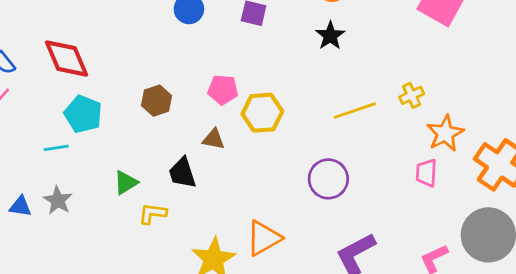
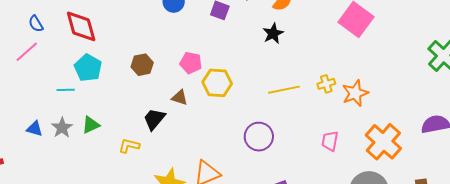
orange star: (445, 133) -> (355, 93), moved
black trapezoid: (182, 173) -> (154, 119), turned 50
green triangle: (126, 183) -> (91, 125), moved

